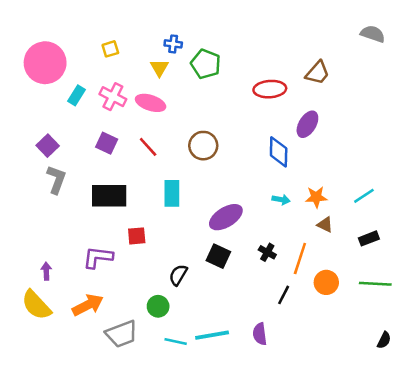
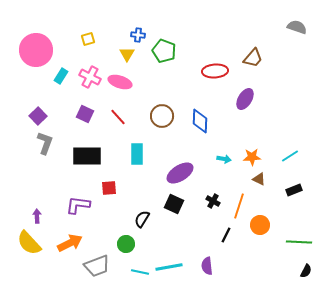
blue diamond: (279, 152) -> (200, 121), moved
green line: (375, 284) -> (299, 242), moved

